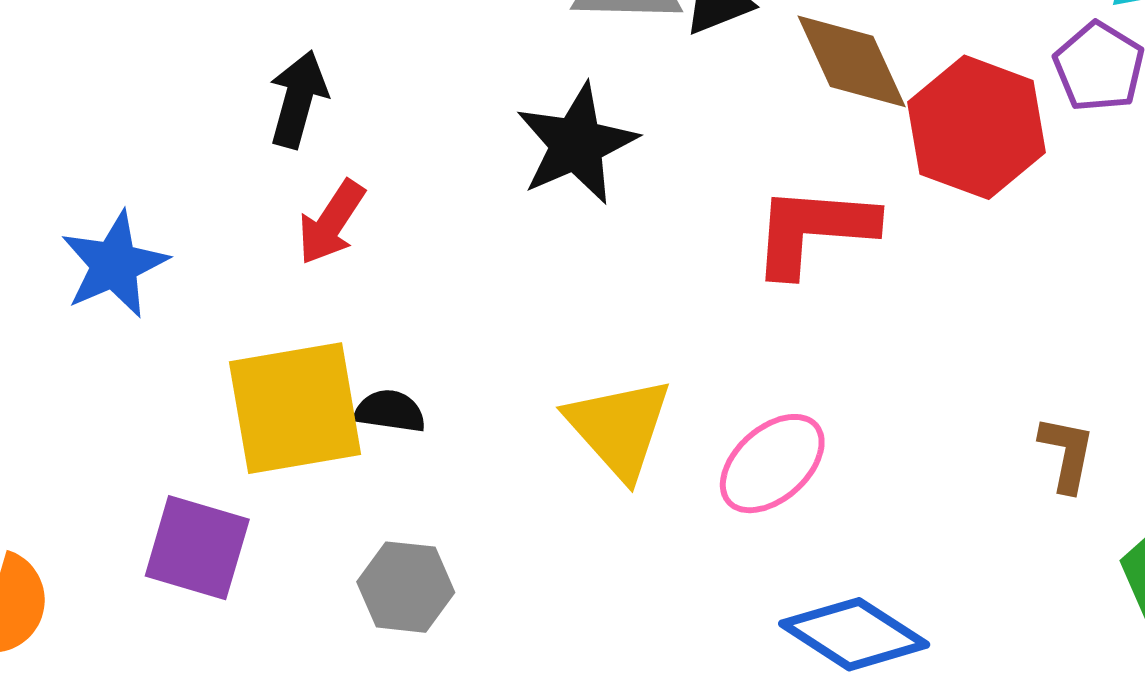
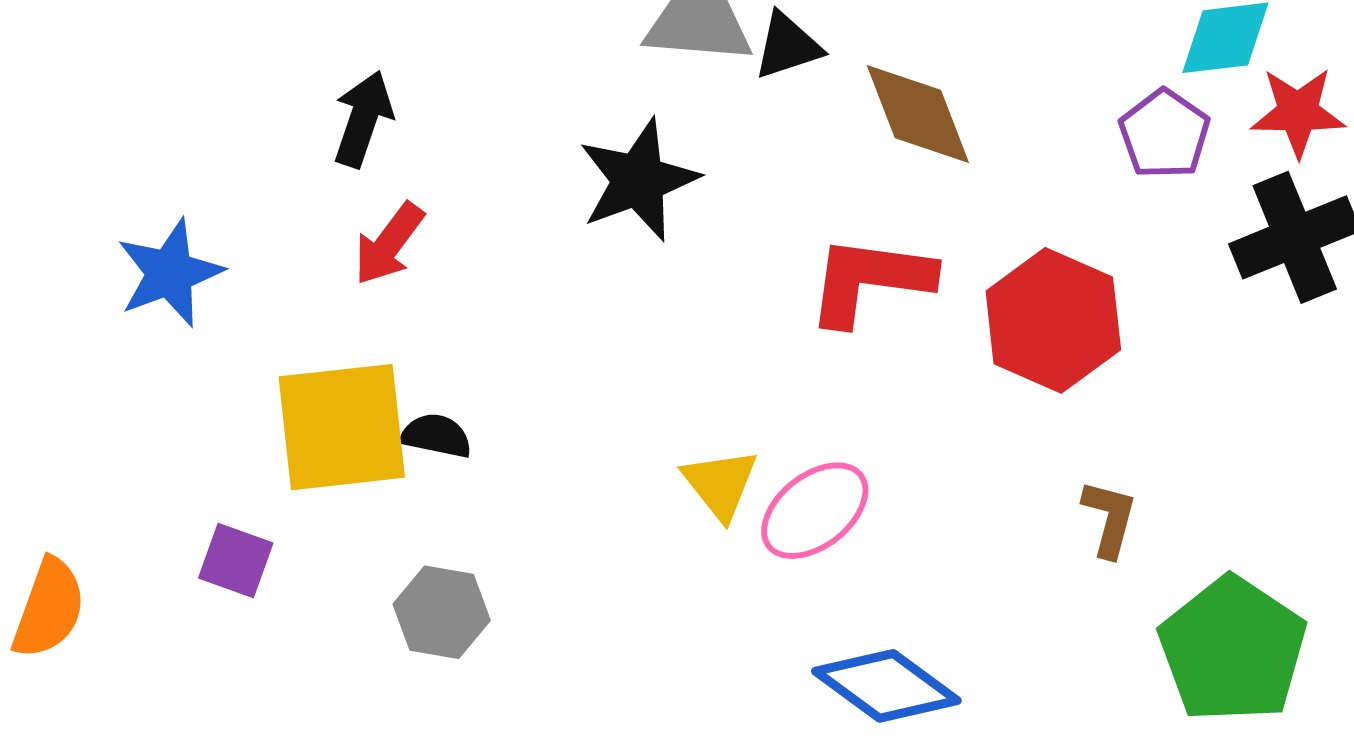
red hexagon: (977, 127) -> (1053, 320), moved
yellow triangle: (619, 428) -> (720, 484), moved, size x0.7
purple square: (197, 548) -> (236, 561), size x0.7

